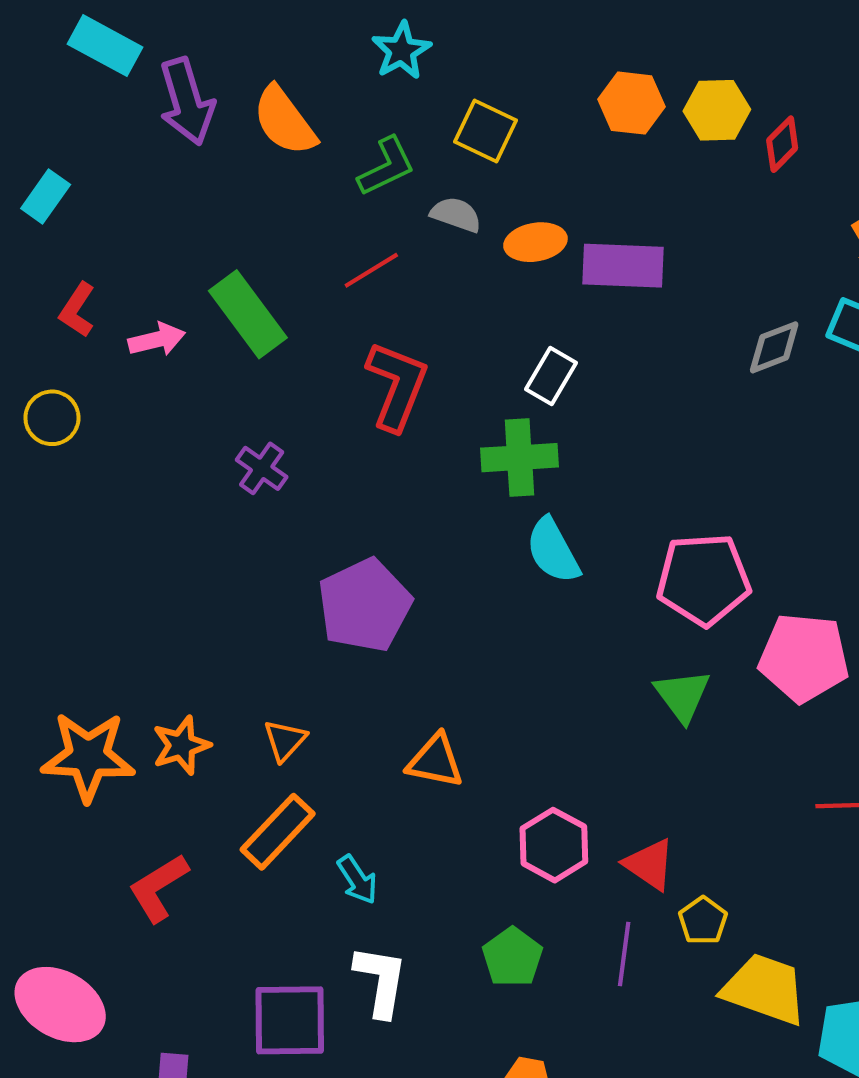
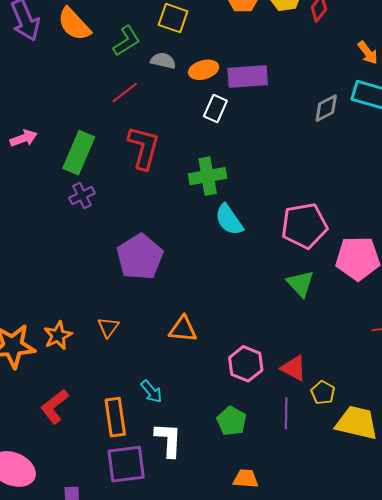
green rectangle: (248, 314) -> (79, 153), moved, turned 66
white rectangle: (551, 376) -> (215, 109), moved
purple cross: (262, 468) -> (82, 196), turned 35
orange rectangle: (278, 832) -> (115, 417), moved, turned -45

